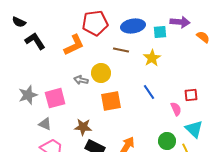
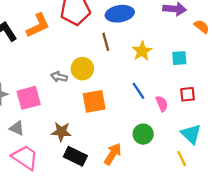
cyan square: (160, 32) -> (179, 58), moved
orange L-shape: (74, 45) -> (38, 25), moved
brown line: (121, 50) -> (106, 42), turned 63
pink semicircle: (176, 109) -> (162, 104), moved
green circle: (167, 141) -> (143, 134), moved

